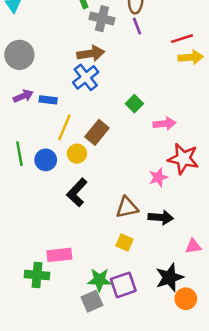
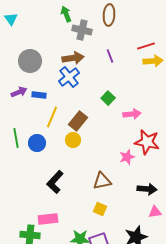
purple line: (137, 26) -> (110, 56), moved
gray circle: (19, 55) -> (30, 61), moved
yellow circle: (77, 154) -> (73, 140), moved
black L-shape: (77, 192) -> (55, 182), moved
black arrow: (161, 217) -> (147, 189), moved

